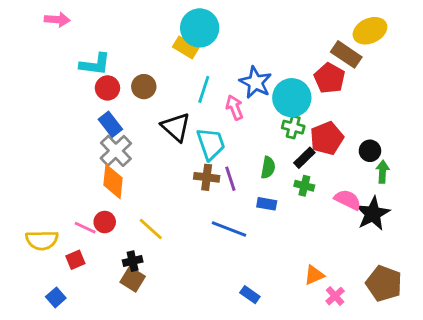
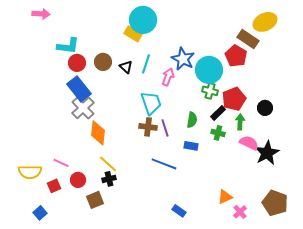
pink arrow: (235, 108) -> (168, 77), turned 42
blue rectangle: (110, 124) -> (79, 89), size x1.4
black triangle: (176, 127) -> (126, 67), moved, size x0.6
green arrow: (383, 172) -> (240, 122), moved
orange diamond: (113, 182) -> (98, 133), moved
red circle: (105, 222) -> (78, 180), moved
black cross: (133, 261) -> (109, 179), moved
brown square: (133, 279) -> (95, 200), turned 36

